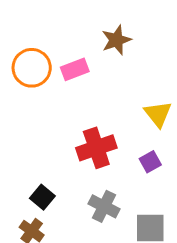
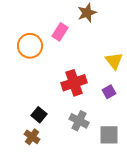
orange circle: (32, 68) -> (30, 46), moved
pink rectangle: (75, 69) -> (60, 32), turned -36

